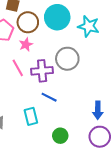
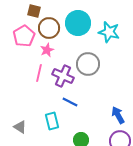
pink line: (18, 68) -> (39, 73), turned 42
purple cross: (42, 71) -> (63, 76), turned 30
blue arrow: (98, 110) -> (118, 115), turned 150

